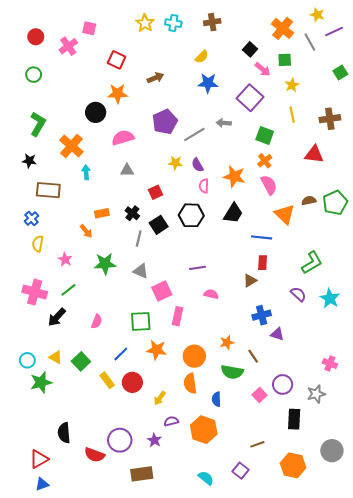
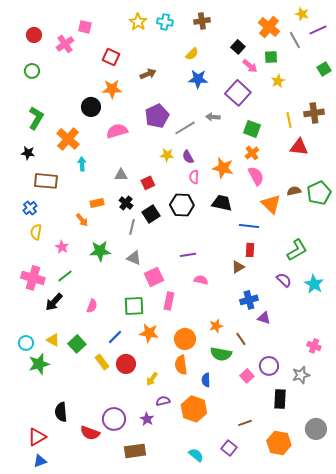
yellow line: (292, 115) -> (289, 120), moved
gray triangle: (127, 170) -> (121, 175), moved
black trapezoid: (233, 213) -> (222, 203), turned -110

